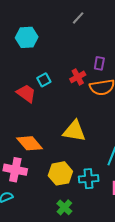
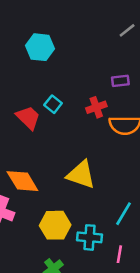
gray line: (78, 18) -> (127, 30), moved
purple rectangle: (99, 63) -> (120, 81), moved, turned 64
cyan square: (44, 80) -> (53, 104), turned -32

